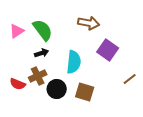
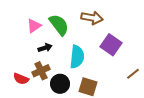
green semicircle: (43, 30) -> (59, 25), moved
pink triangle: (17, 31) -> (34, 26), moved

